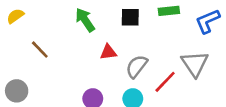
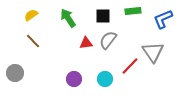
yellow semicircle: (15, 16) -> (31, 15), moved
gray semicircle: (137, 66) -> (108, 40), moved

